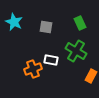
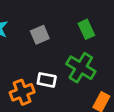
gray square: (46, 27) -> (40, 35), turned -32

